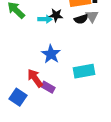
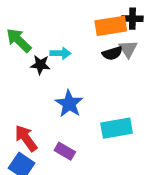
black star: (56, 15) -> (40, 65), moved
red arrow: (35, 78) -> (26, 138), moved

